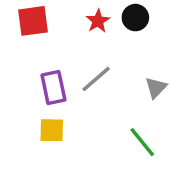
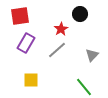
red star: (98, 21) -> (61, 29), moved
purple rectangle: (53, 88) -> (26, 43), moved, turned 42

